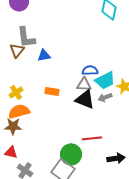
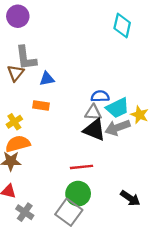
orange rectangle: (52, 91) -> (41, 105), moved
gray arrow: (105, 97) -> (118, 128), size x1.5
red line: (92, 138) -> (82, 167), moved
black arrow: (116, 158) -> (130, 198), turned 42

